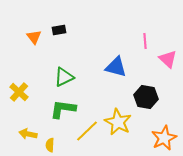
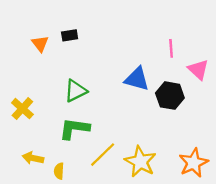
black hexagon: (146, 97) -> (170, 96), moved
yellow star: (118, 122) -> (140, 162), moved

